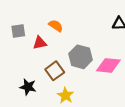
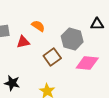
gray hexagon: (80, 57) -> (72, 39), moved
brown square: (55, 71) -> (52, 57), moved

